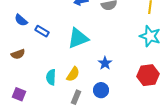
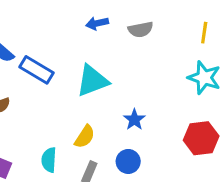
blue rectangle: (42, 31) -> (37, 70), size x1.5
cyan semicircle: (51, 77) -> (49, 160), moved

